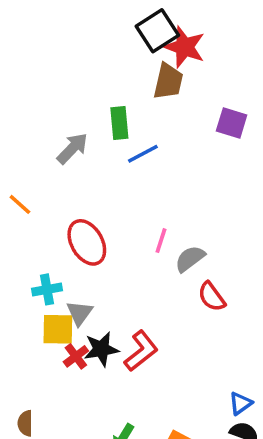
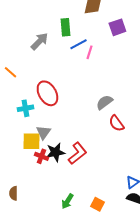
purple square: (232, 123) -> (117, 27), moved, turned -36
pink line: (161, 241) -> (89, 52), moved
cyan cross: (47, 289) -> (25, 108), moved
red cross: (76, 356) -> (41, 156), turned -32

